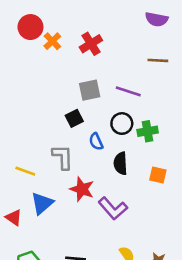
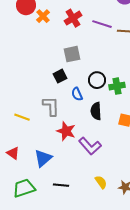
purple line: (128, 91) -> (102, 24), moved
blue triangle: (42, 203) -> (43, 158), moved

